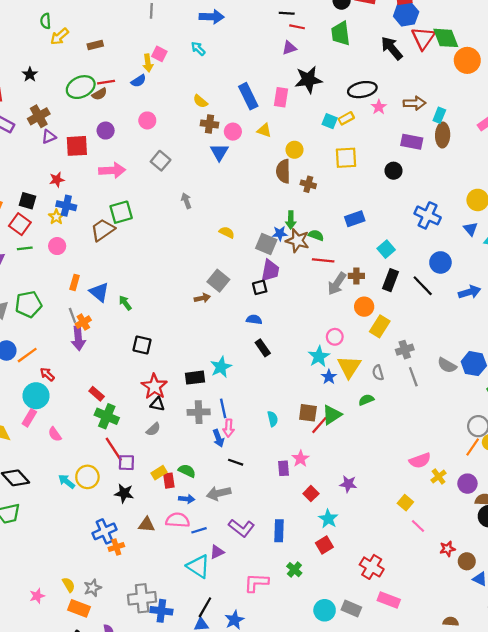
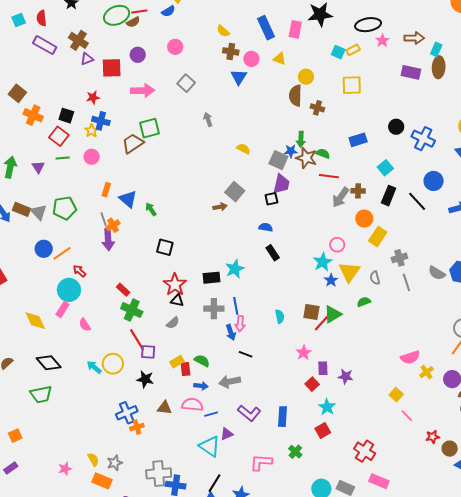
brown cross: (39, 116) -> (78, 40), turned -30
black circle: (394, 171) -> (396, 127), moved
purple rectangle: (284, 468) -> (323, 368), moved

